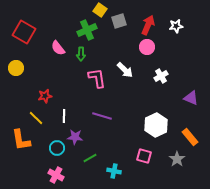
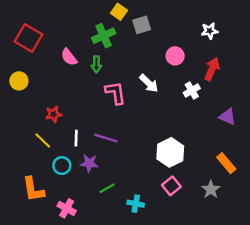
red arrow: (148, 25) -> (212, 69), moved
purple line: (102, 116) -> (106, 138), moved
white hexagon: (156, 125) -> (170, 152), moved
orange L-shape: (21, 140) -> (33, 189), moved
cyan circle: (57, 148) -> (62, 166), moved
pink square: (144, 156) -> (171, 186), turned 35

